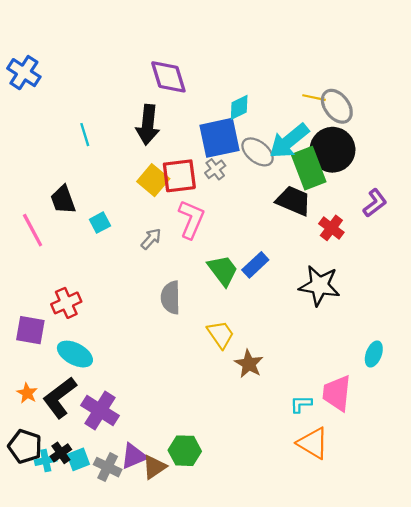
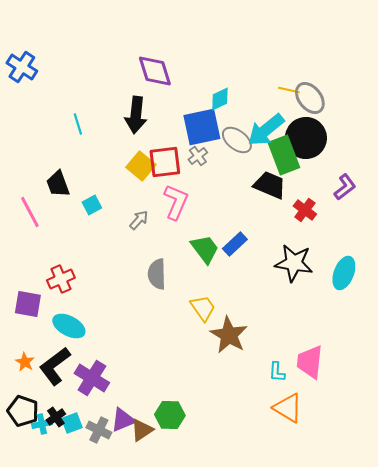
cyan ellipse: (374, 354) -> (344, 273), moved, size x1.4
brown star: (249, 364) -> (229, 335), size x1.4
cyan L-shape: (301, 404) -> (277, 372), turned -85

